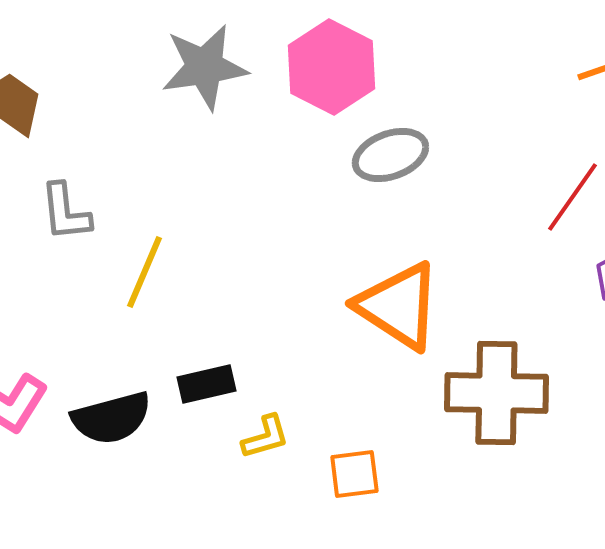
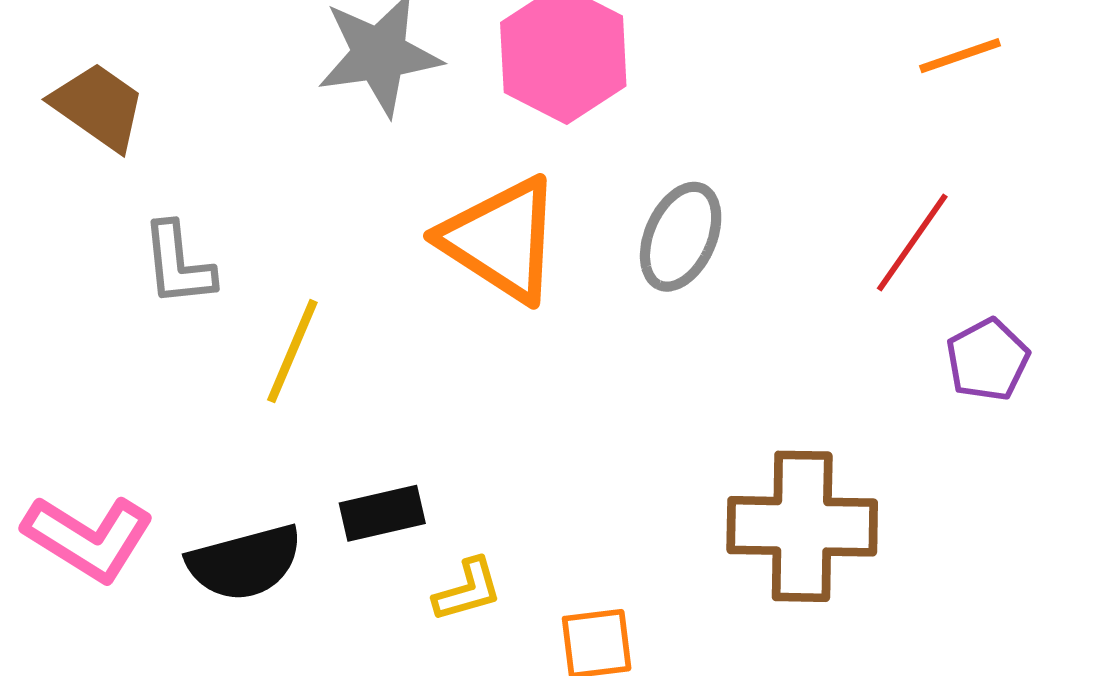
gray ellipse: (390, 155) -> (681, 237), moved, turned -46
orange triangle: (398, 306) -> (501, 240), moved

